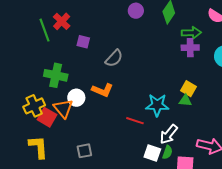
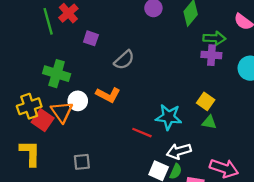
green triangle: (185, 101) -> (209, 122), moved
white arrow: (169, 134) -> (179, 151), turned 30

